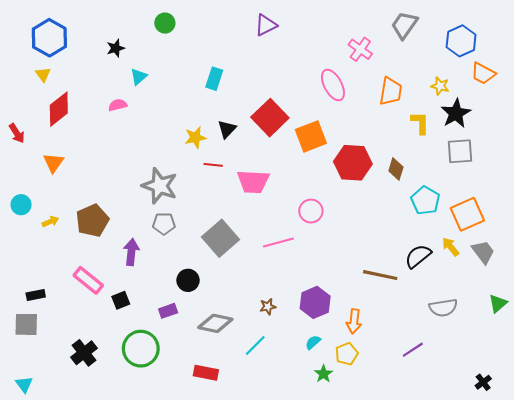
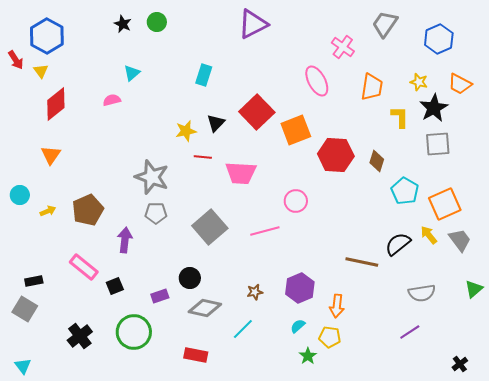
purple triangle: (266, 25) -> (253, 24), size x1.4
black star: (116, 48) -> (123, 24), moved, turned -30
orange trapezoid: (483, 73) -> (460, 84), moved
red arrow: (17, 133) -> (16, 60), moved
black circle: (188, 280) -> (190, 278), moved
gray square: (26, 324) -> (25, 309), turned 30
purple line: (413, 350) -> (410, 332), moved
yellow pentagon: (347, 354) -> (330, 337), turned 30

